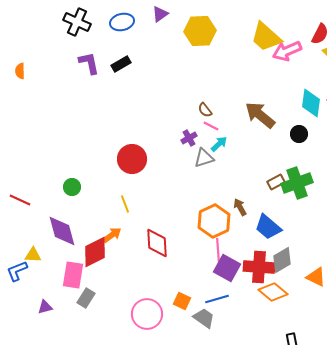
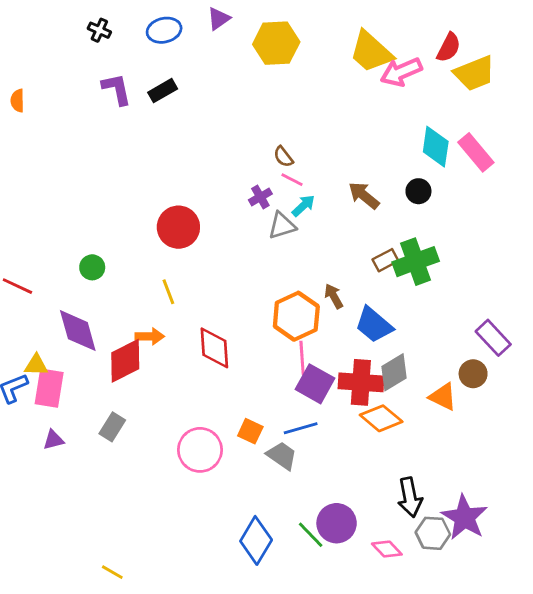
black cross: (77, 22) -> (99, 30), size x0.6
brown arrow: (260, 115) -> (364, 195), moved, size x0.7
orange arrow: (112, 235) -> (150, 336), turned 36
pink rectangle: (73, 275) -> (49, 388), moved

